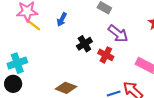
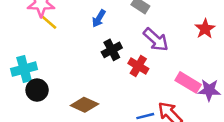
blue arrow: (62, 19) -> (99, 19), moved
black circle: (13, 84) -> (37, 90), moved

